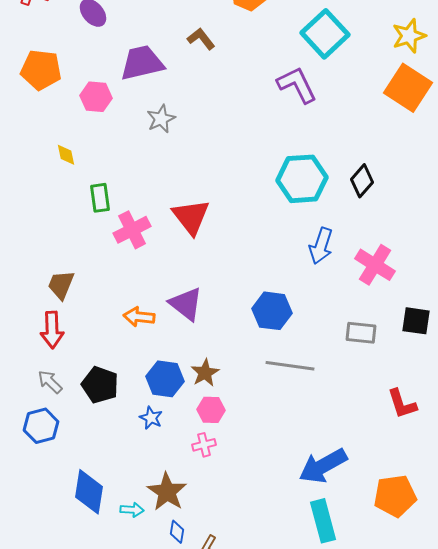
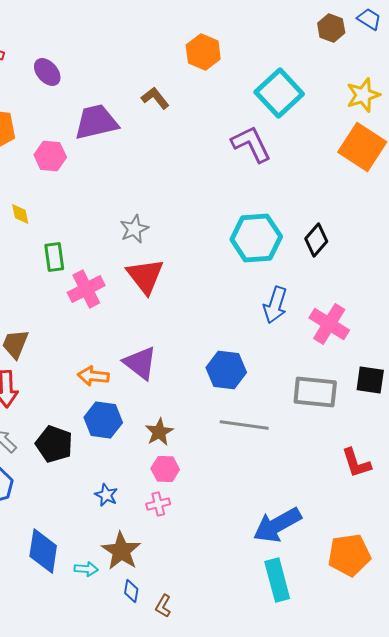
gray star: (161, 119) -> (134, 229), moved
gray rectangle: (361, 333) -> (315, 392), size x1.4
blue hexagon: (165, 379) -> (103, 420), moved
blue star: (151, 418) -> (106, 495), moved

